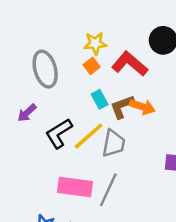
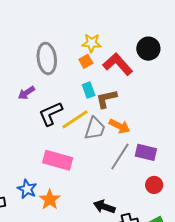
orange arrow: (142, 107) -> (119, 126), moved
gray line: (108, 190) -> (120, 157), moved

